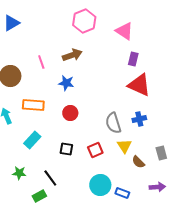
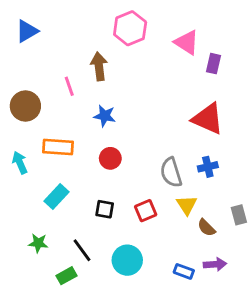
brown arrow: (72, 55) -> (99, 66), moved, turned -78
purple rectangle: (133, 59) -> (213, 64), moved
cyan circle: (100, 185) -> (127, 260), moved
purple arrow: (157, 187) -> (215, 264), moved

